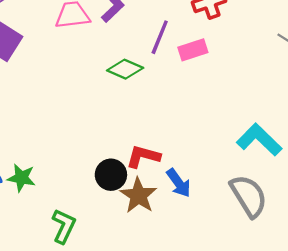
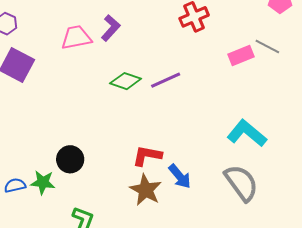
purple line: (160, 37) -> (166, 80), moved, turned 48
pink rectangle: (193, 50) -> (241, 56), moved
black circle: (111, 175) -> (70, 159), moved

